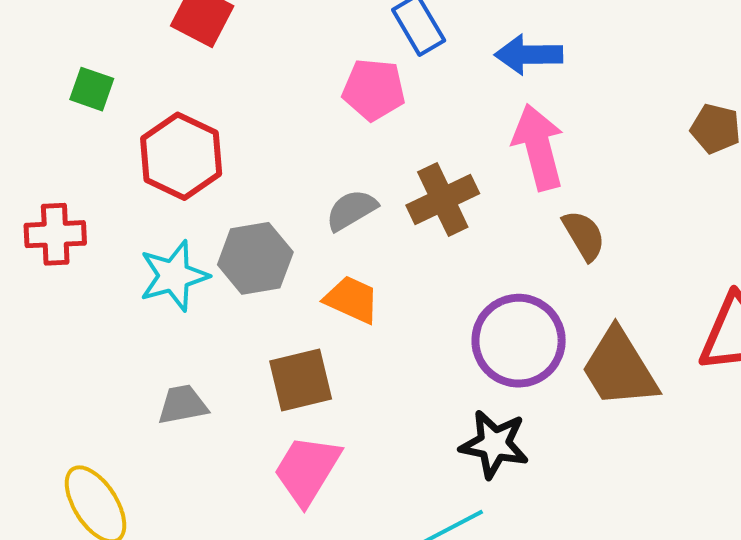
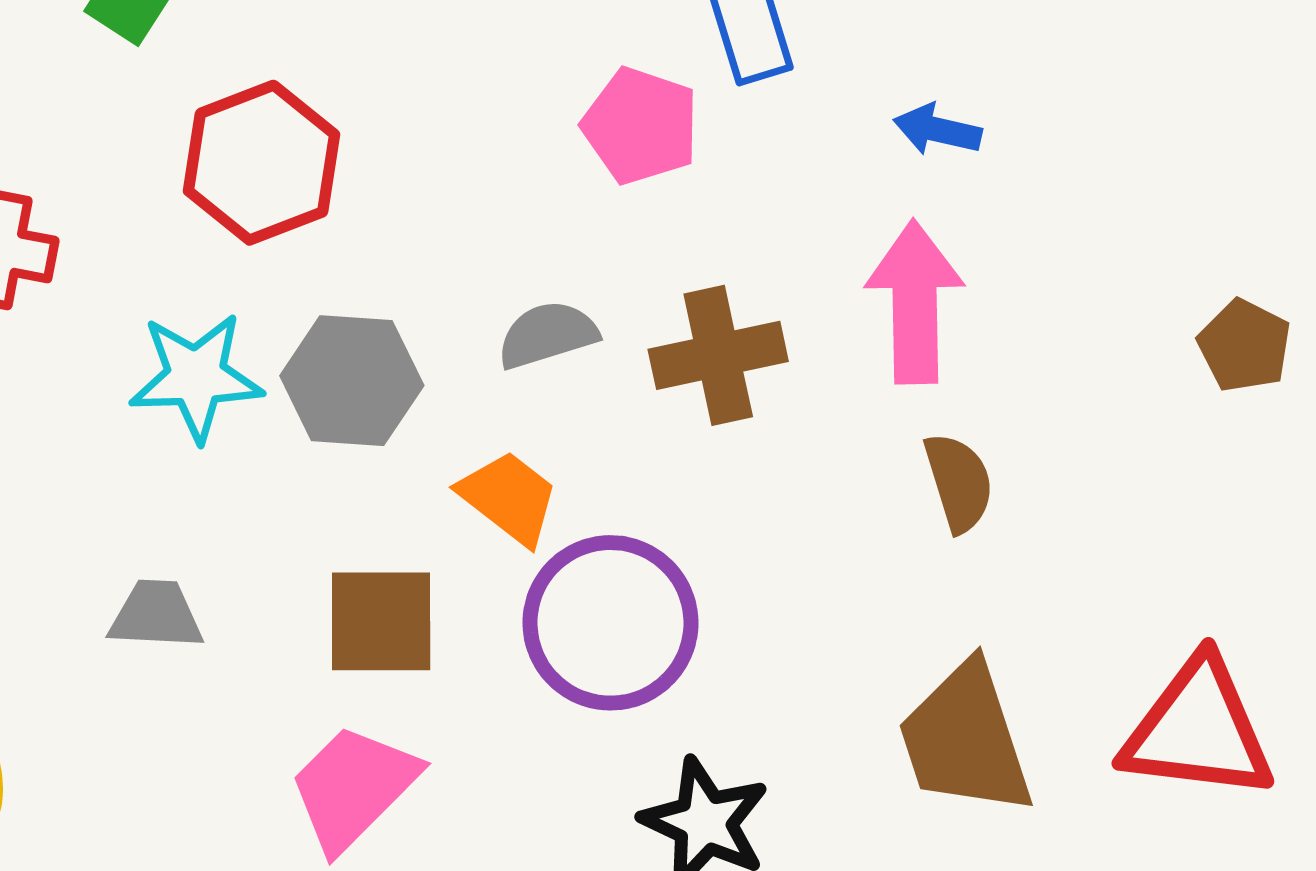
blue arrow: (529, 55) -> (937, 130), size x0.7
purple circle: (519, 341) -> (611, 623), moved

